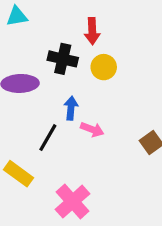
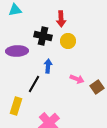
pink arrow: (92, 129) -> (77, 79), moved
yellow rectangle: (18, 174) -> (16, 106), turned 72

